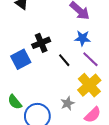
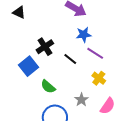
yellow cross: (89, 85) -> (99, 78), size x0.6
green semicircle: (15, 102) -> (48, 87), moved

